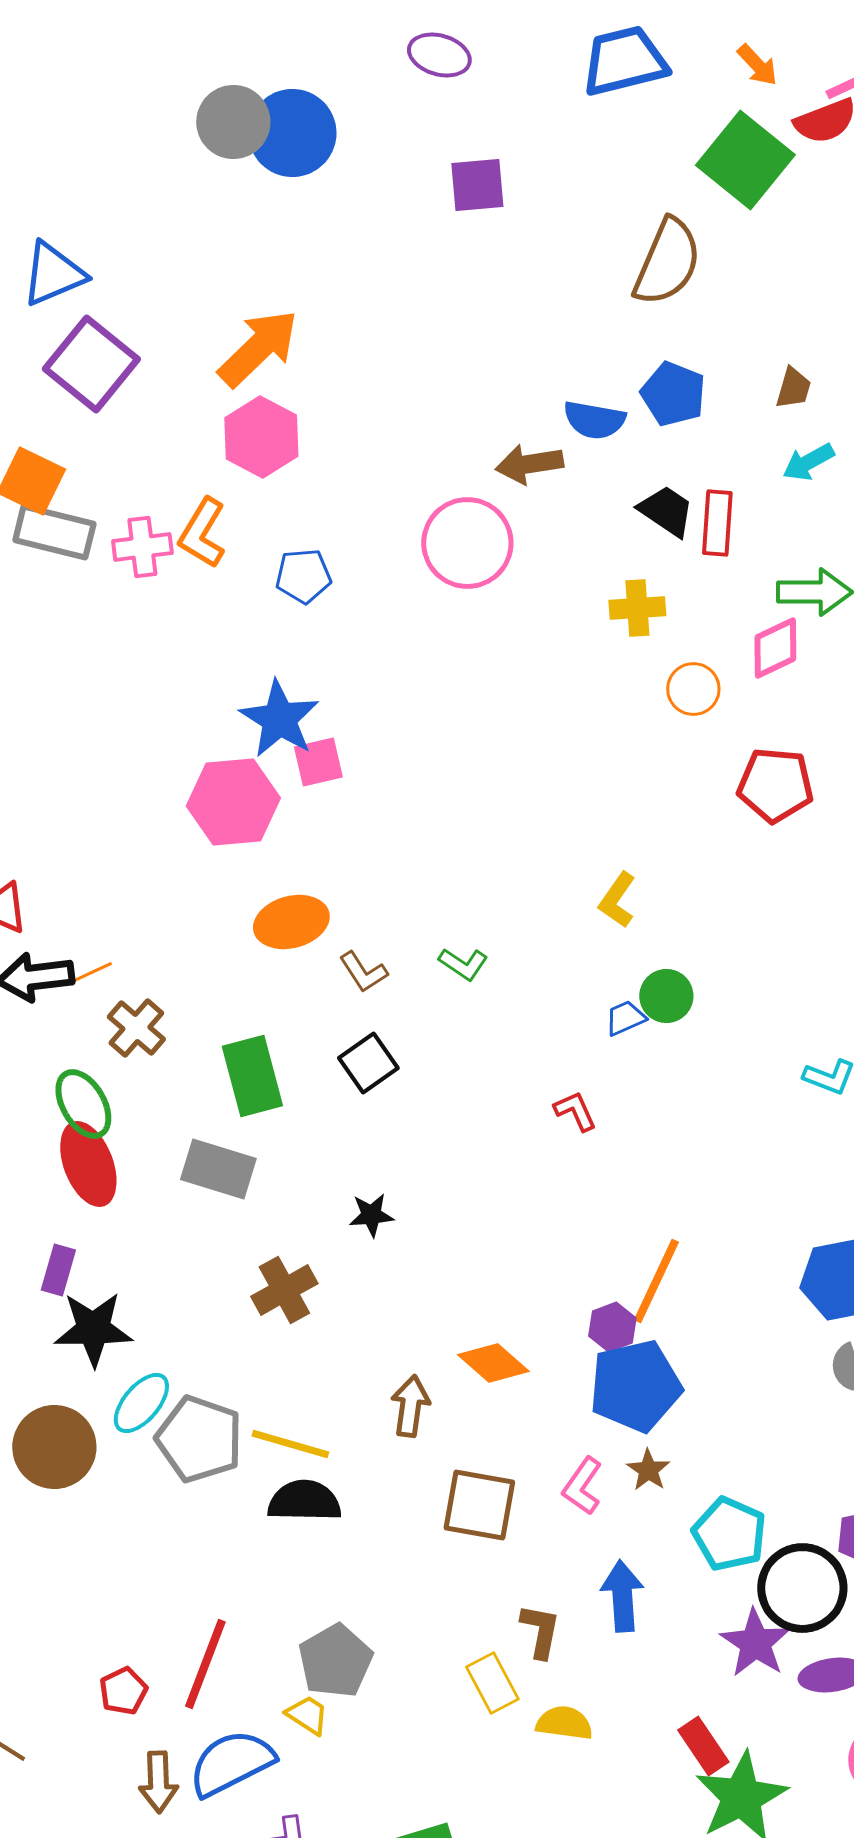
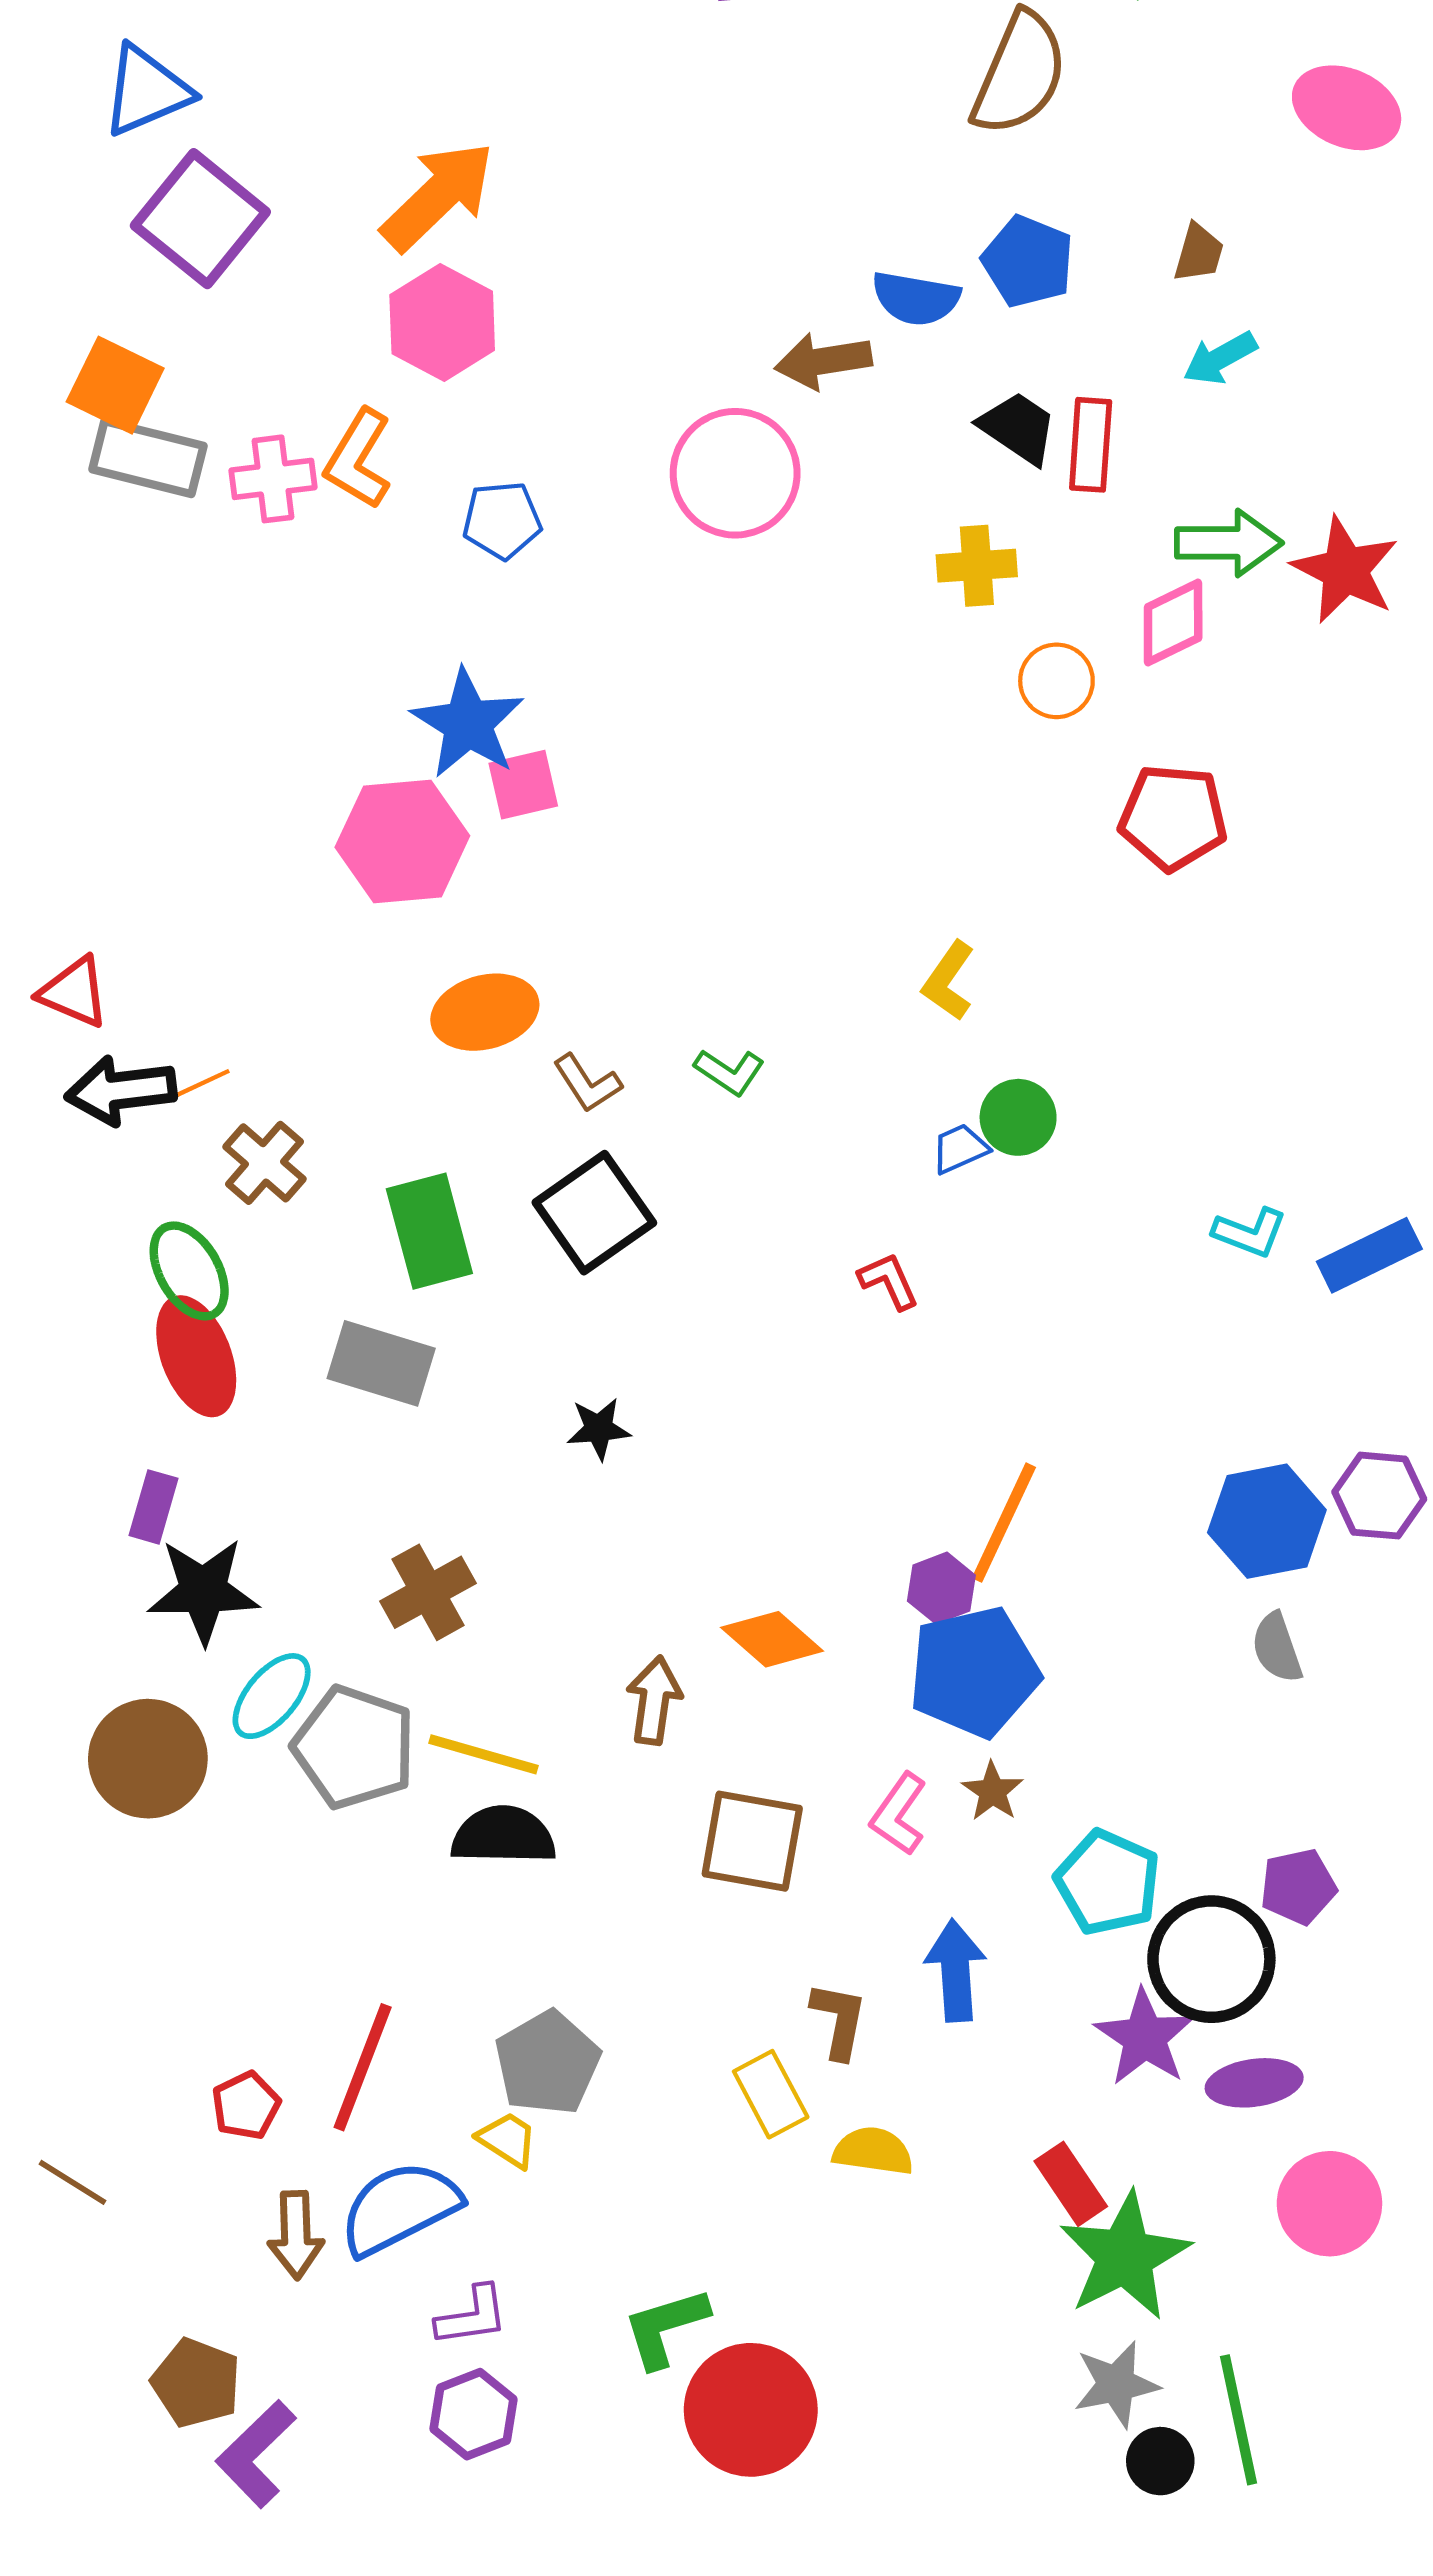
black square: (368, 1063) -> (594, 1213), size x1.4
brown cross: (284, 1290) -> (428, 1592), moved

